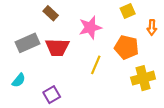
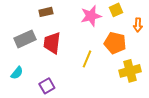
brown rectangle: (51, 13) -> (46, 12), turned -56
pink star: (90, 28) -> (91, 16), moved
red trapezoid: (57, 47) -> (52, 43), turned 95

